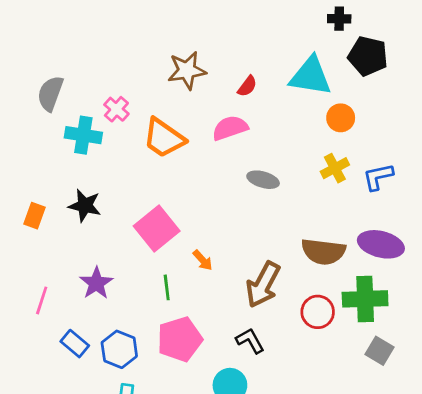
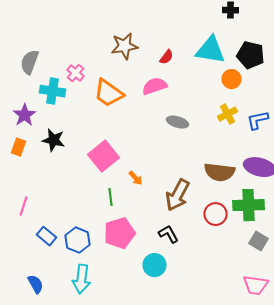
black pentagon: (368, 56) -> (250, 55), moved
purple star: (96, 283) -> (24, 115), moved

